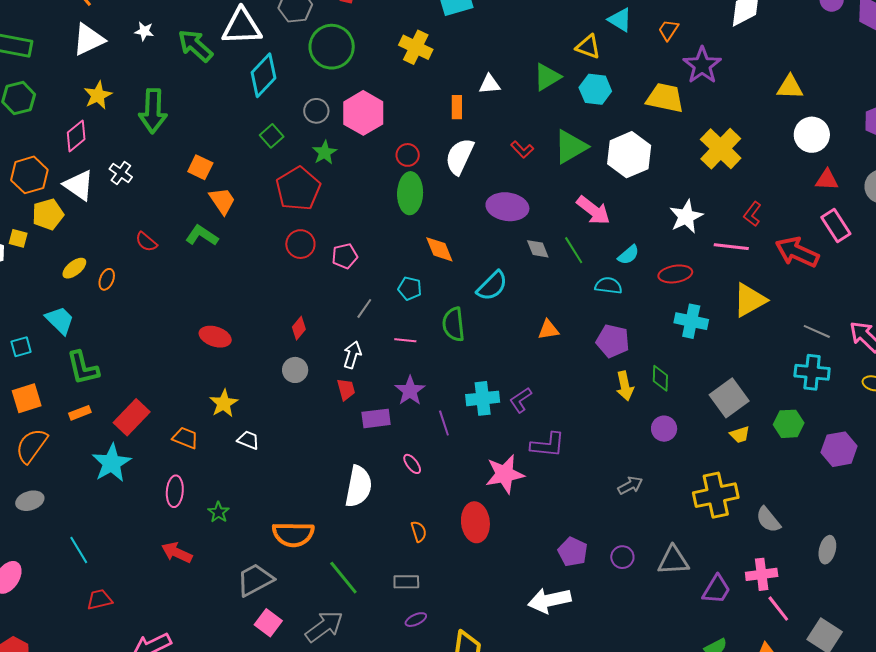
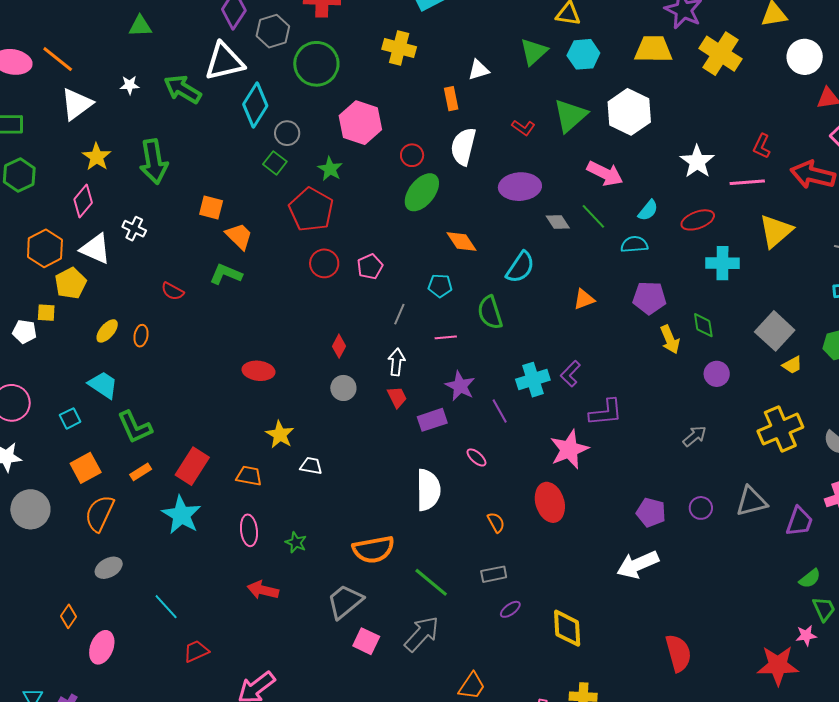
gray circle: (316, 111) -> (287, 133), moved
yellow cross: (721, 149) -> (720, 54), moved
green ellipse: (410, 193) -> (422, 192), turned 48

